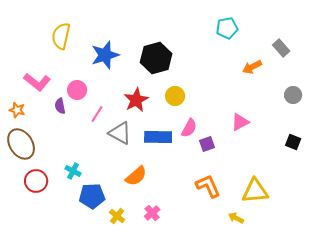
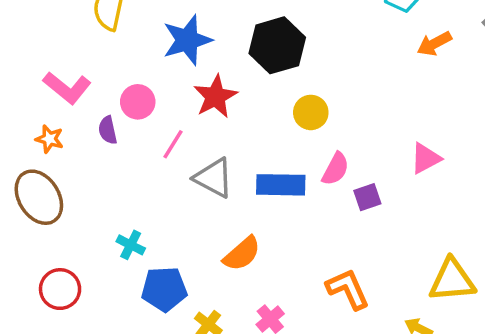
orange arrow: (252, 67) -> (434, 44), moved
red star: (136, 100) -> (215, 97), moved
orange star: (17, 110) -> (49, 139), moved
red circle: (36, 181) -> (60, 289), moved
orange L-shape: (208, 186) -> (348, 289), moved

